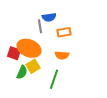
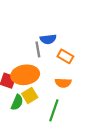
orange rectangle: (64, 32) -> (65, 56), turned 40
orange ellipse: (29, 48) -> (25, 75), turned -30

